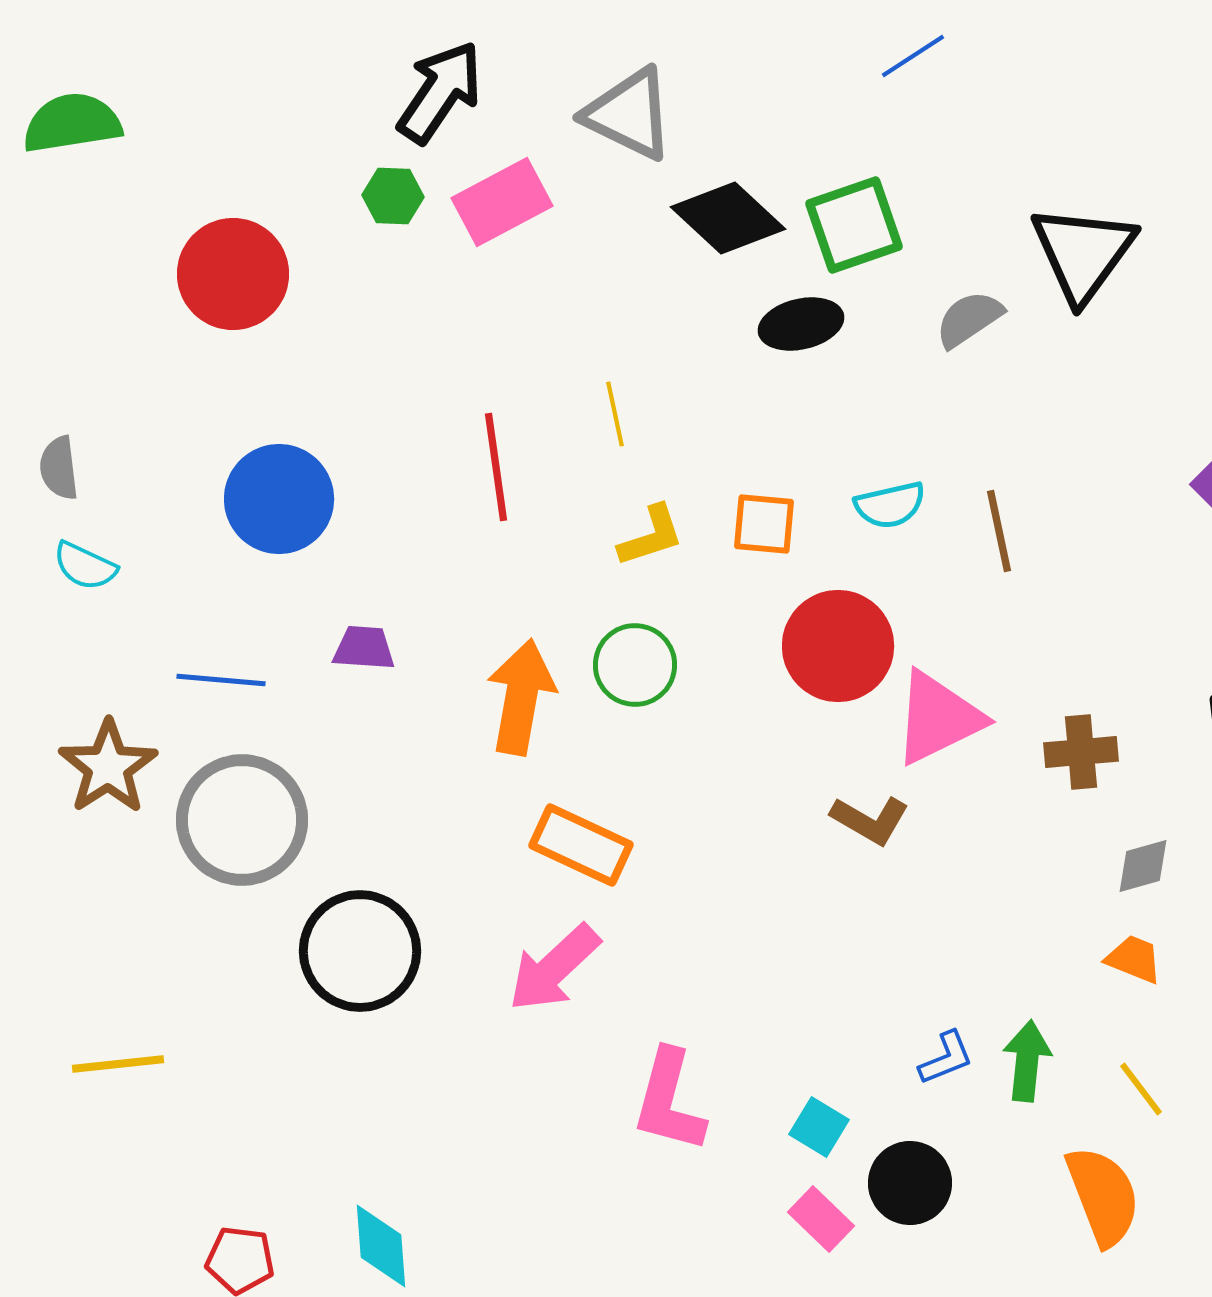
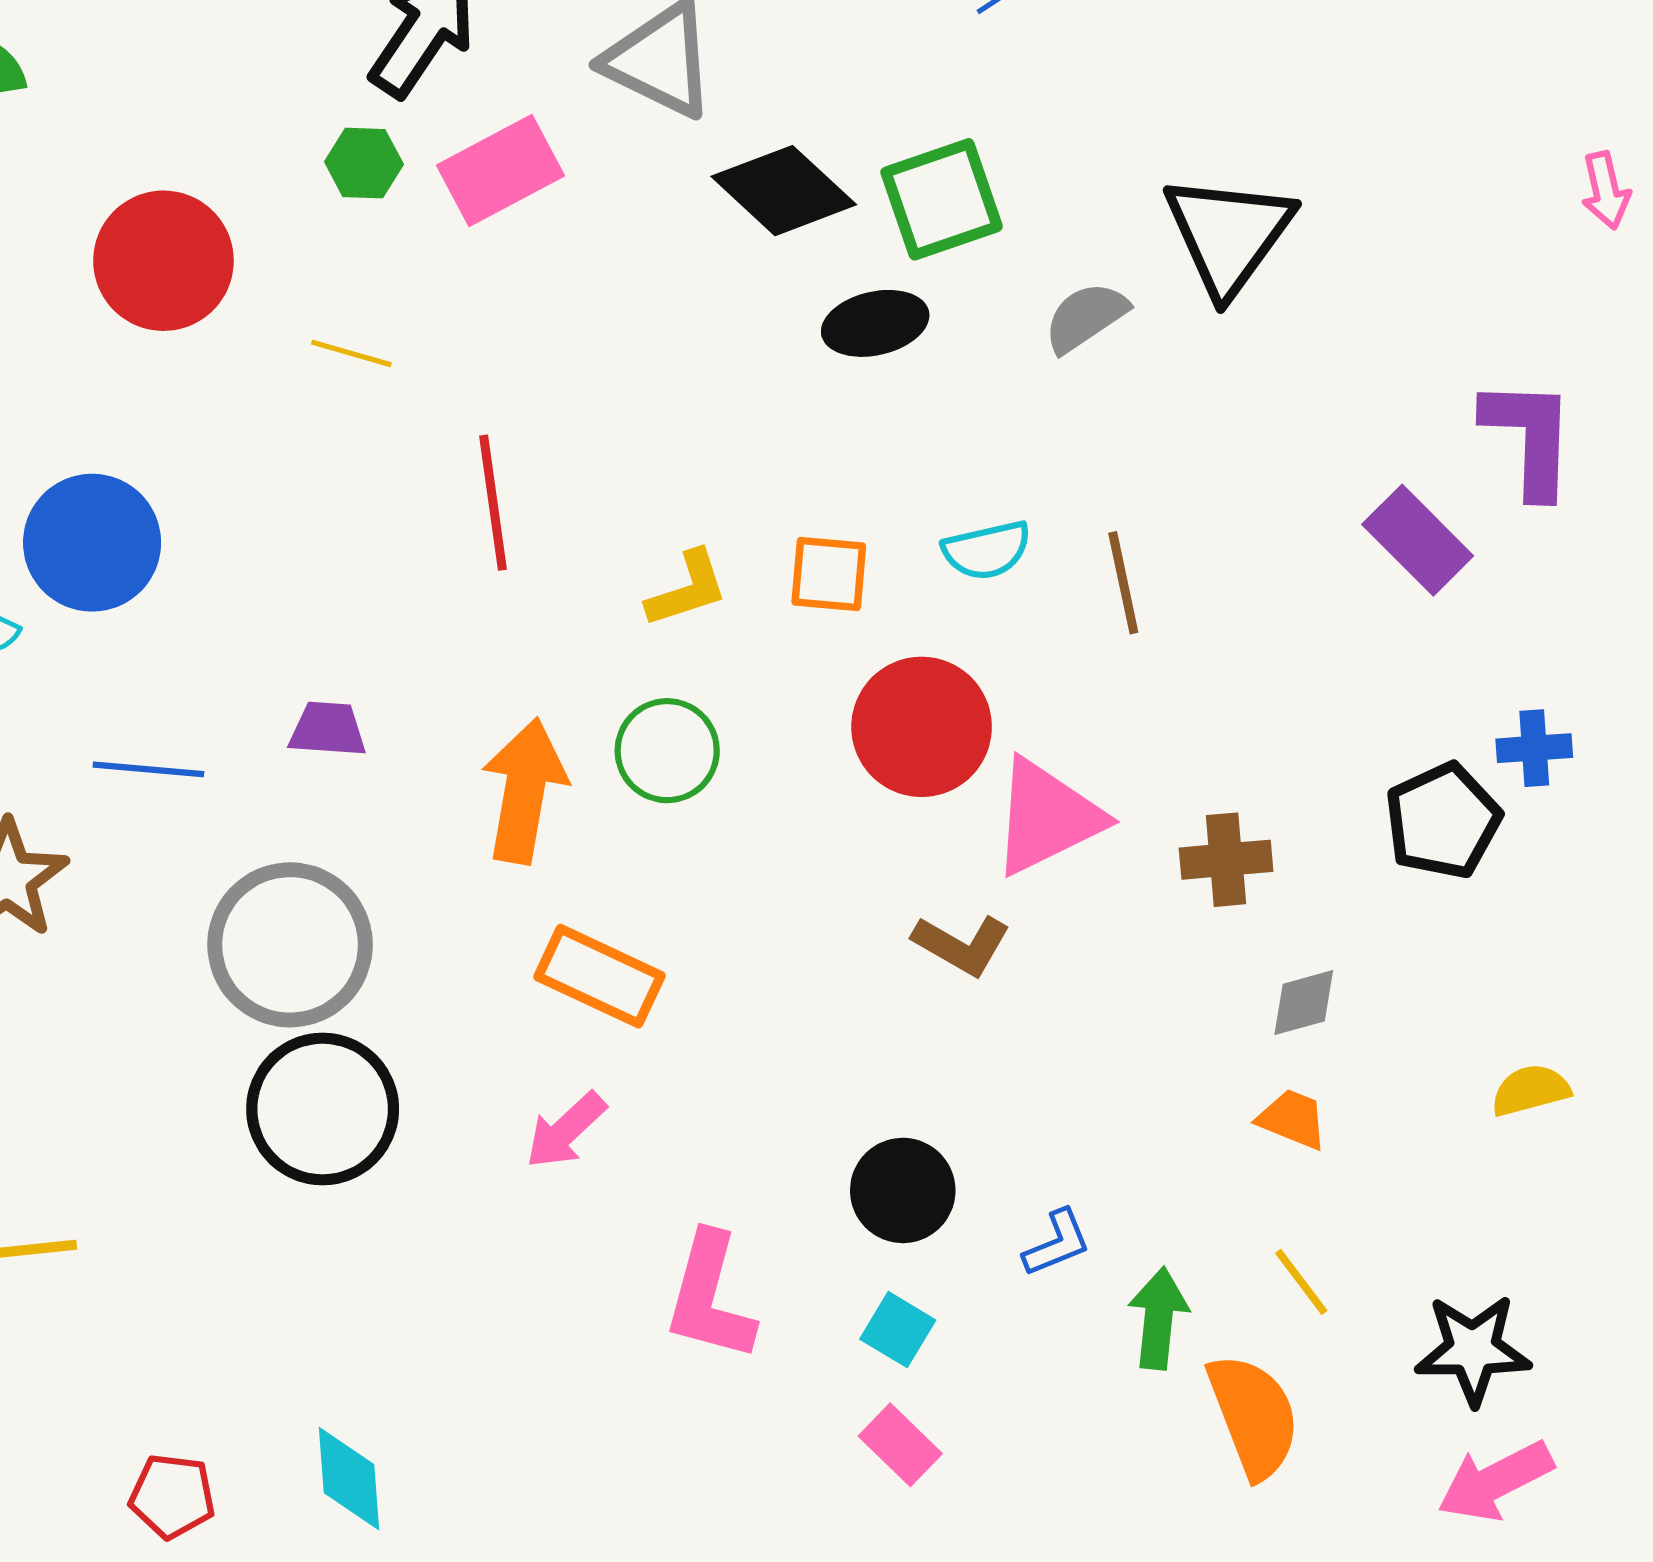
yellow line: (615, 414) -> (351, 353), moved, turned -62
blue circle: (279, 499) -> (92, 543), moved
gray circle: (242, 820) -> (290, 945), moved
pink arrow: (554, 968) -> (566, 1130), size x0.7
green arrow: (1027, 1061) -> (1158, 1318), moved
black circle: (910, 1183) -> (903, 1190), moved

